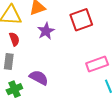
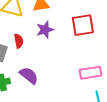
red semicircle: (14, 39) -> (19, 41), moved

